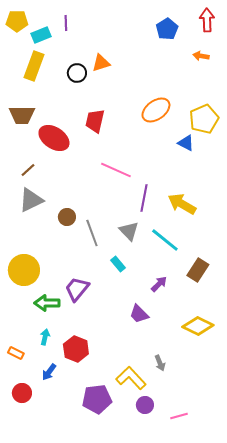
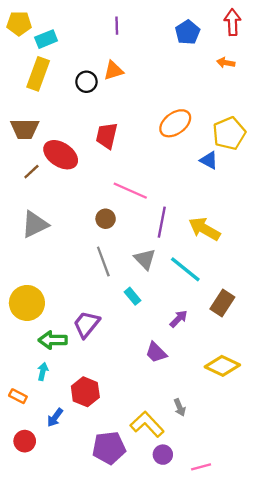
purple line: (66, 23) -> (117, 26), moved
brown line: (28, 170) -> (31, 172), moved
brown circle: (67, 217) -> (106, 219), moved
cyan arrow: (45, 337) -> (43, 371), moved

